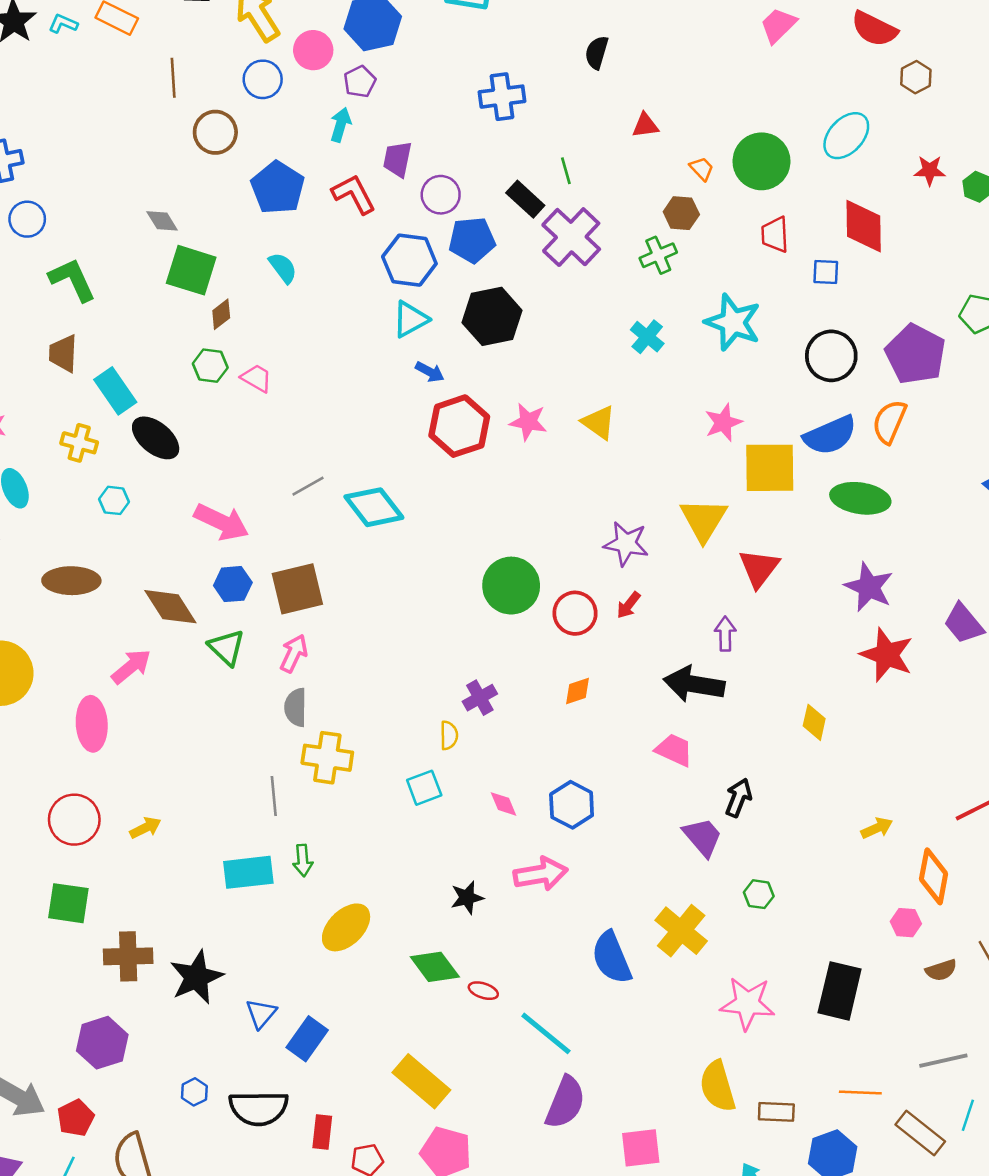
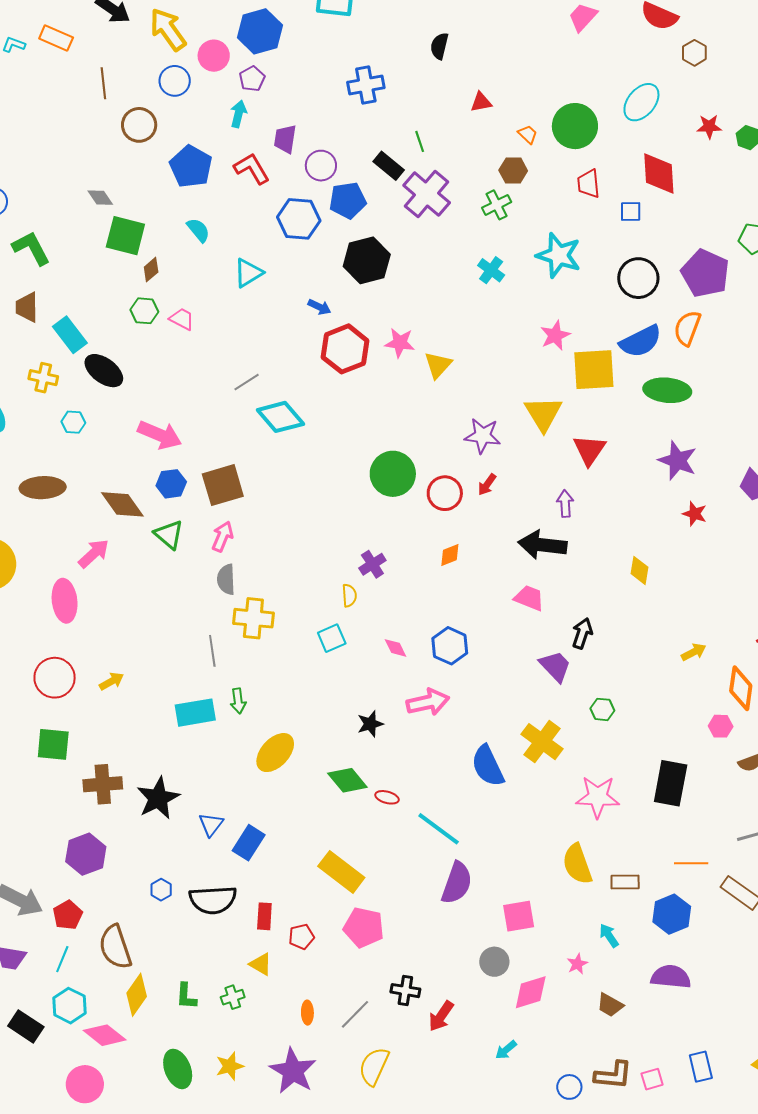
cyan triangle: (410, 319) -> (248, 273), moved
yellow triangle: (599, 422) -> (438, 365), moved, turned 40
gray line: (308, 486) -> (247, 382), moved
red star: (887, 655) -> (695, 514), size x0.6

